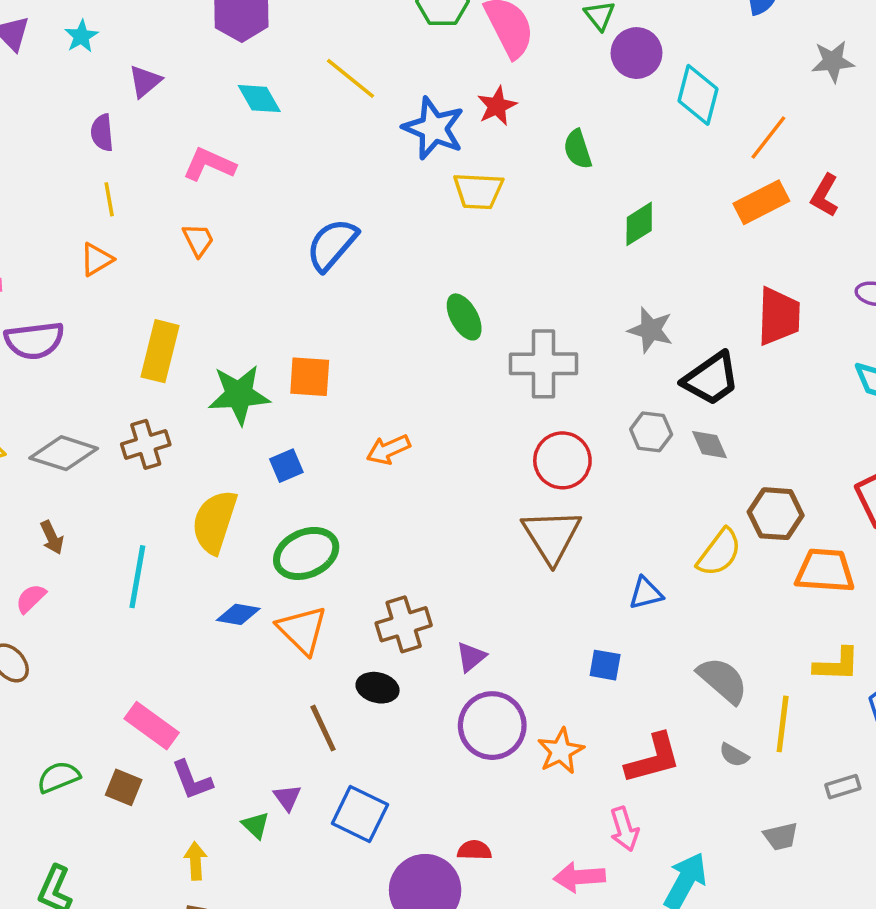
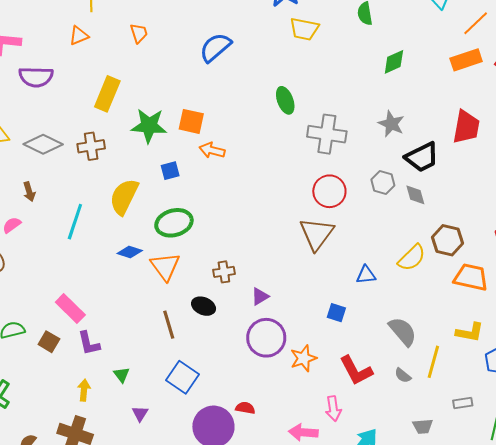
orange arrow: (388, 450) -> (212, 150), moved, turned 30
brown cross: (404, 624) -> (224, 272), size x0.7
red L-shape: (653, 758) -> (356, 371), turned 69
purple triangle: (287, 798) -> (140, 414), moved

